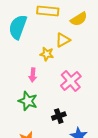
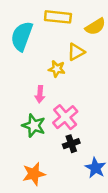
pink cross: (71, 81) -> (65, 117), moved

